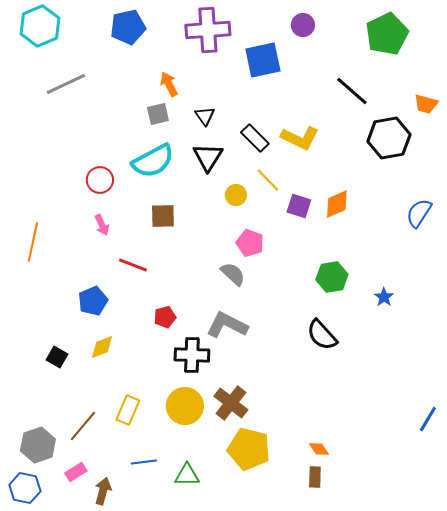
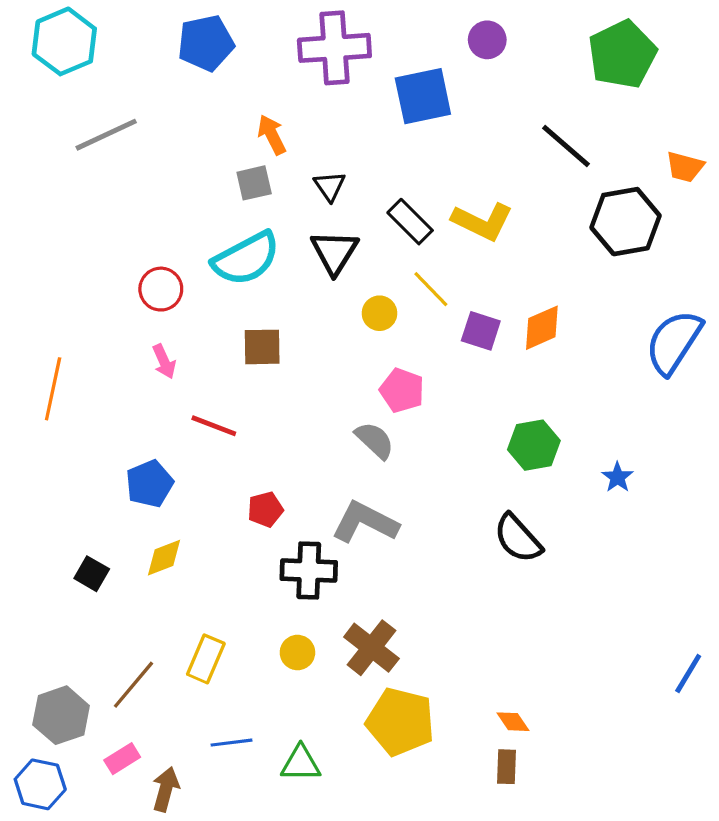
blue semicircle: (419, 213) -> (674, 342), size x1.4
yellow circle: (185, 406) -> (297, 653), size x0.6

